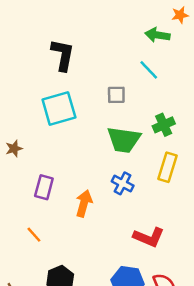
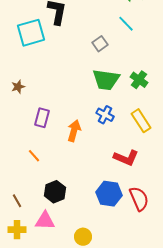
gray square: (116, 95) -> (100, 44), turned -35
cyan square: (59, 109) -> (31, 33), moved
green cross: (164, 125) -> (139, 80), moved, turned -30
yellow rectangle: (167, 167) -> (141, 121), moved, turned -50

